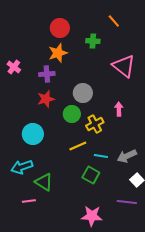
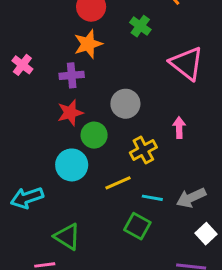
green cross: (93, 41) -> (140, 26), turned 32
green circle: (72, 114) -> (94, 135), moved
cyan circle: (33, 134) -> (72, 165), moved
cyan arrow: (22, 167) -> (27, 198), moved

